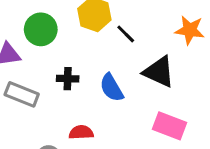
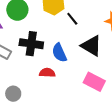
black cross: (68, 79) -> (31, 44), size x1.6
red semicircle: (81, 132) -> (47, 73), moved

